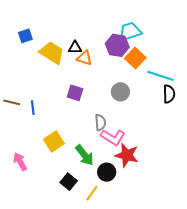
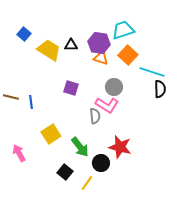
blue square: (25, 36) -> (24, 34), turned -32
purple hexagon: (117, 45) -> (99, 43), moved
orange triangle: (85, 58) -> (101, 58), moved
pink L-shape: (113, 137) -> (107, 105), moved

